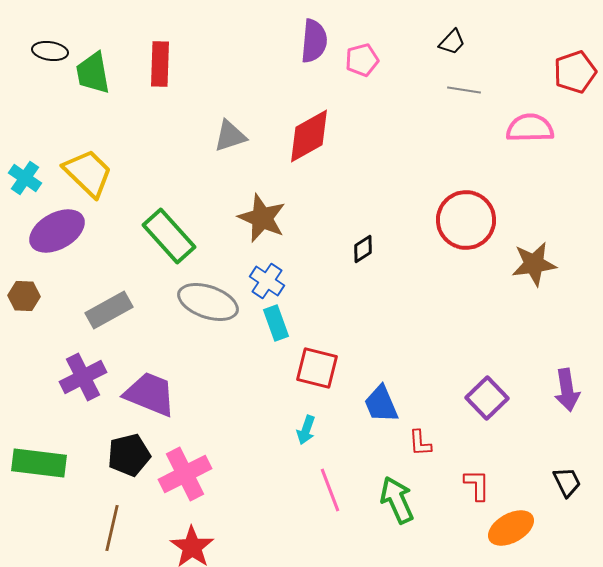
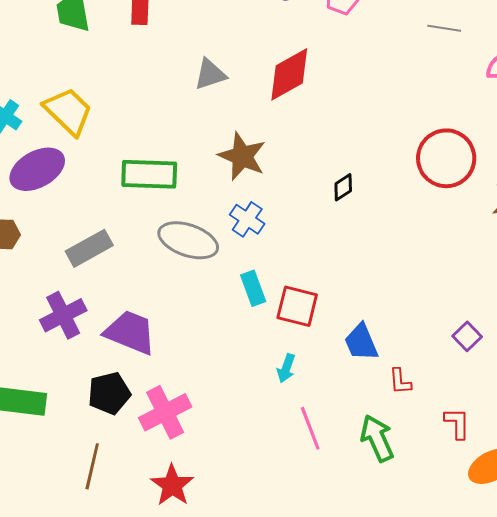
green rectangle: (169, 236) -> (149, 174), turned -46
cyan rectangle: (276, 323) -> (253, 288), moved
purple square: (487, 398) -> (467, 336), size x0.7

